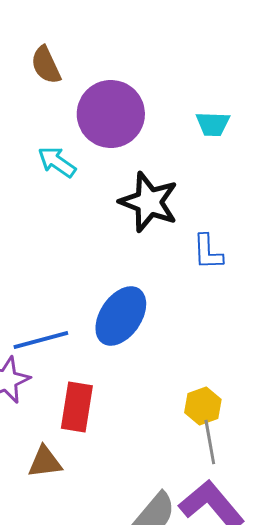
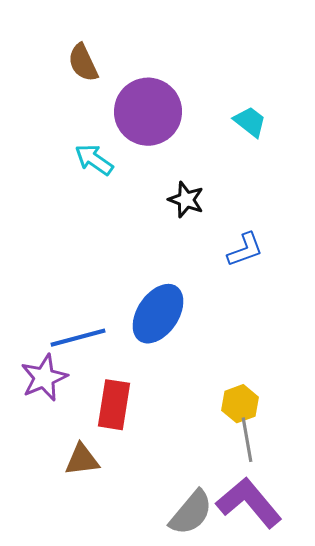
cyan trapezoid: (213, 124) -> (250, 122), turned -144
black star: (149, 202) -> (186, 200), size x0.6
blue L-shape: (208, 252) -> (245, 250), turned -108

